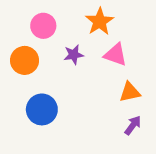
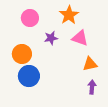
orange circle: (25, 60) -> (22, 54), moved
purple arrow: (133, 125) -> (92, 87), turned -32

